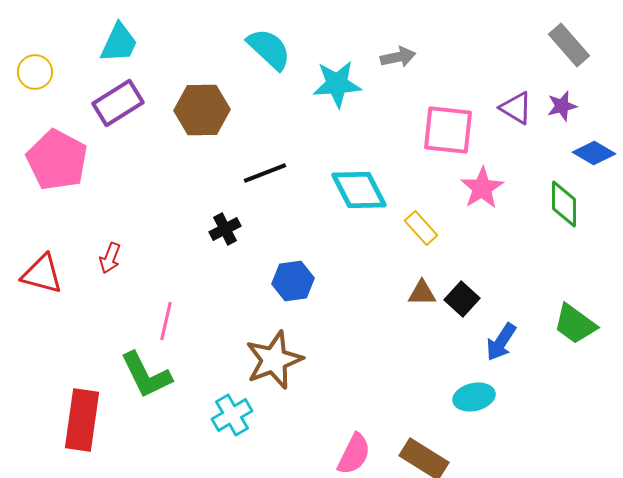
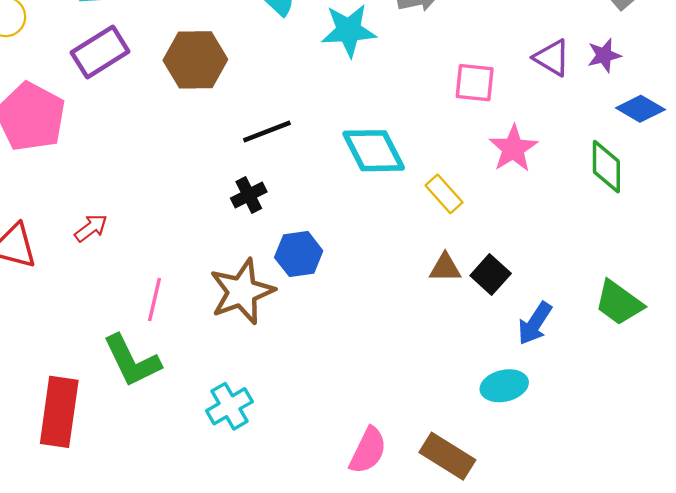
pink square: (448, 130) -> (475, 83), size x0.7
black cross: (225, 229) -> (249, 195), moved
red arrow: (110, 258) -> (91, 228), turned -148
brown star: (274, 360) -> (242, 292), moved

